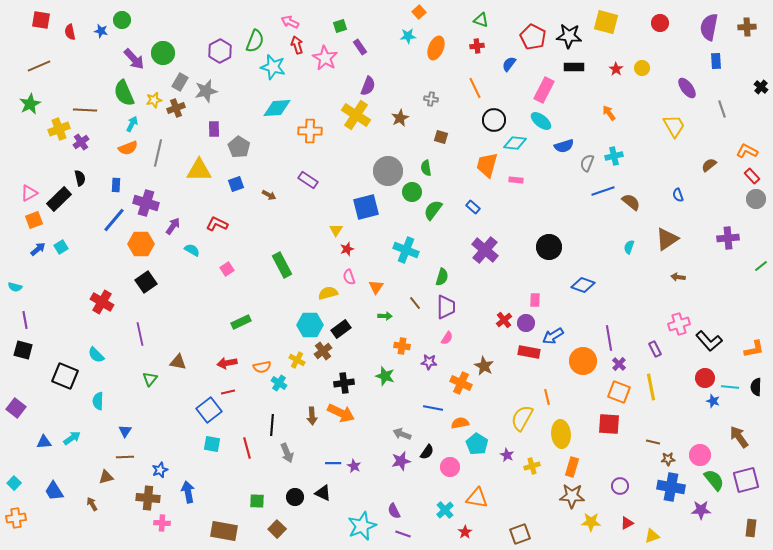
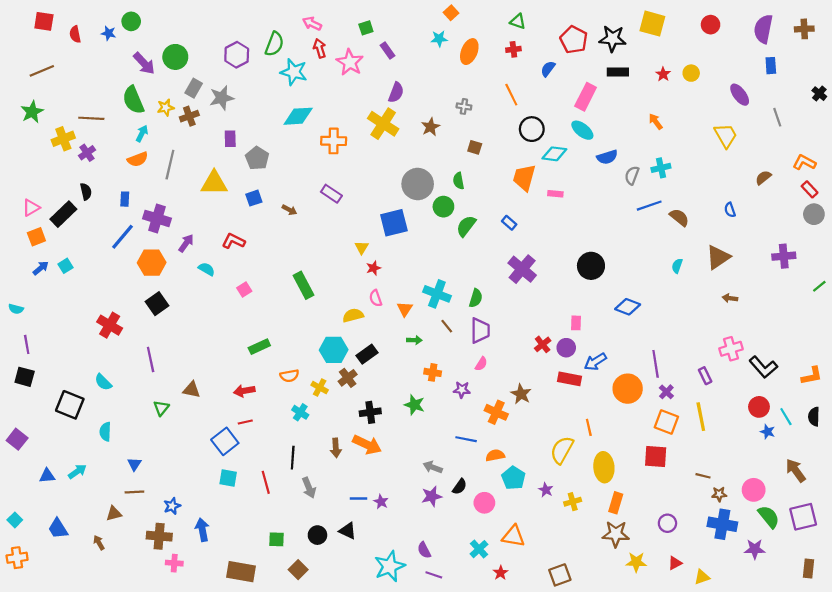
cyan cross: (406, 250) -> (437, 294), moved
orange semicircle: (262, 367) -> (289, 376), moved
cyan line: (730, 387) -> (786, 417), turned 54

